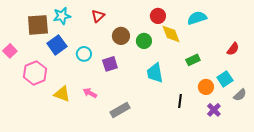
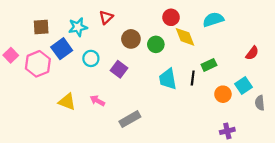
cyan star: (62, 16) -> (78, 27), moved
brown square: (38, 25) -> (41, 27), size x0.7
purple square: (110, 64) -> (119, 69), turned -35
pink hexagon: (35, 73) -> (38, 64), moved
gray semicircle: (240, 95) -> (260, 103), turned 128
black line: (180, 101) -> (193, 78), moved
purple cross: (214, 110) -> (227, 131), moved, turned 32

